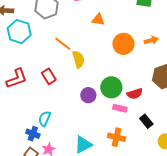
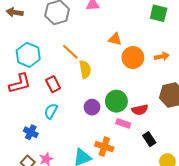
orange triangle: (98, 20) -> (115, 39), moved
cyan hexagon: (19, 32) -> (28, 55), moved
cyan semicircle: (45, 119) -> (51, 111), moved
blue cross: (33, 134) -> (31, 132), moved
orange cross: (116, 137) -> (104, 147), moved

